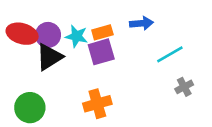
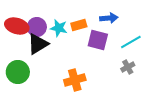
purple square: (101, 52) -> (98, 40), moved, turned 30
gray cross: (184, 87) -> (128, 67), moved
green circle: (30, 108) -> (18, 72), moved

